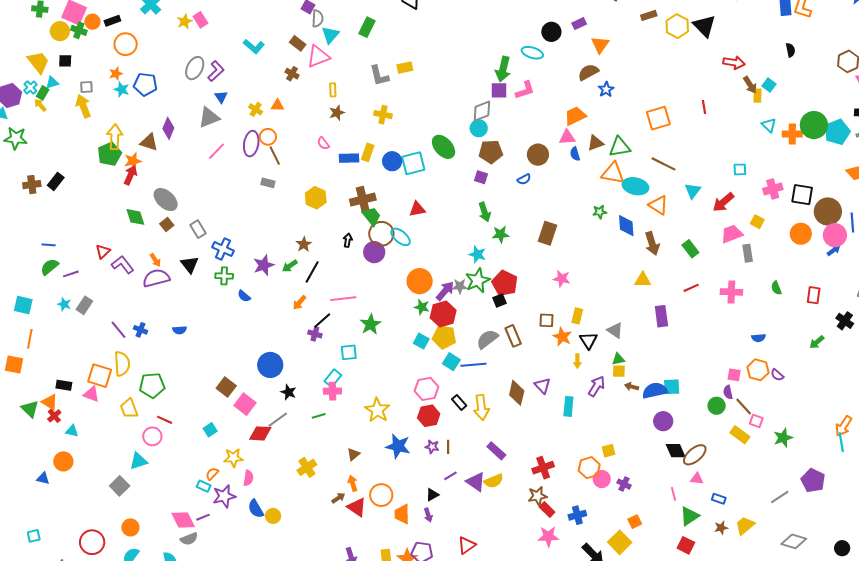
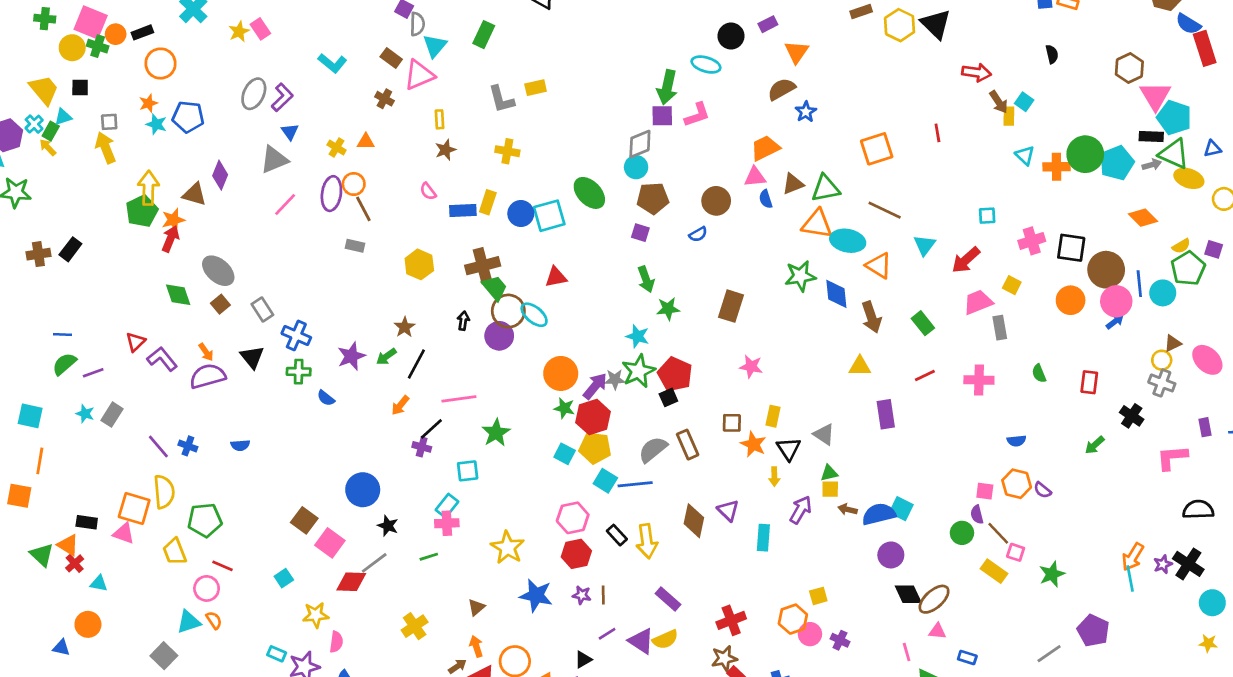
green star: (600, 212) -> (800, 276), size x1.6
cyan square: (672, 387) -> (901, 509), turned 30
orange semicircle: (212, 474) -> (214, 620), moved, turned 104

